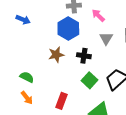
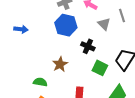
brown star: (56, 55) -> (60, 64), moved
black cross: (84, 56) -> (88, 46), turned 32

